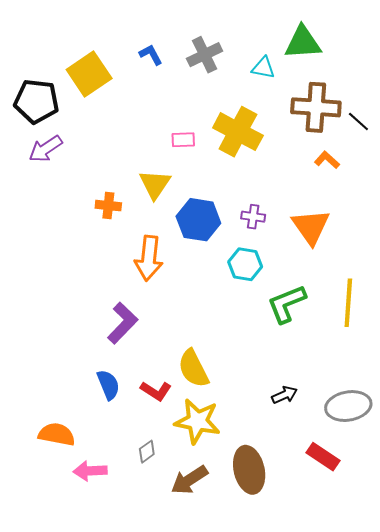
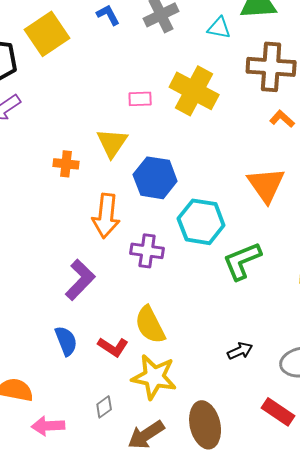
purple cross: (253, 217) -> (147, 251), moved, size x1.4
cyan hexagon: (245, 264) -> (201, 222), size x1.4

